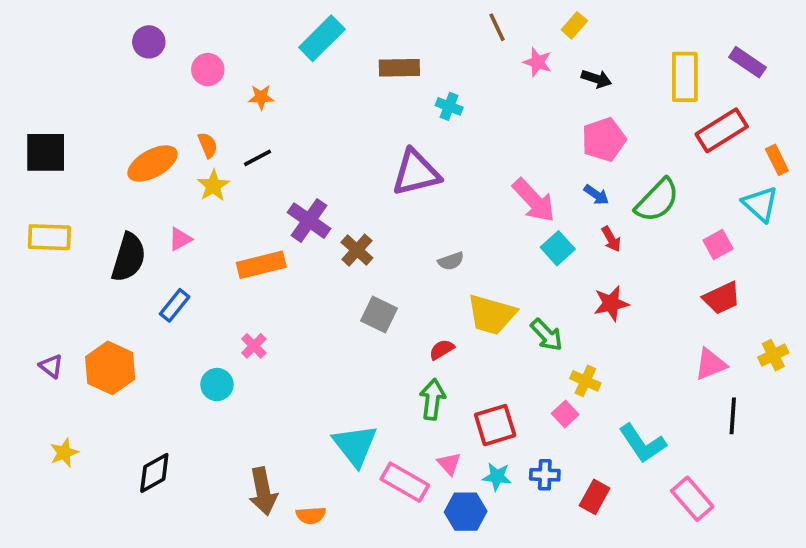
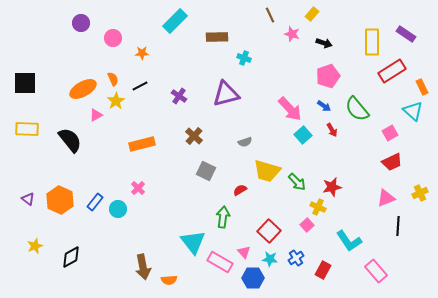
green semicircle: (657, 200) -> (357, 109), turned 96
purple cross: (309, 221) -> (179, 96), moved, size x0.7
pink triangle: (180, 239) -> (96, 115), moved
black semicircle: (129, 257) -> (70, 140), turned -56
red star: (611, 303) -> (332, 187), moved
blue rectangle: (175, 305) -> (95, 202), moved
green arrow: (432, 399) -> (223, 217), moved
red square: (495, 425) -> (269, 231), turned -30
black diamond: (154, 473) -> (71, 257), moved
blue cross: (545, 475) -> (296, 258), turned -35

